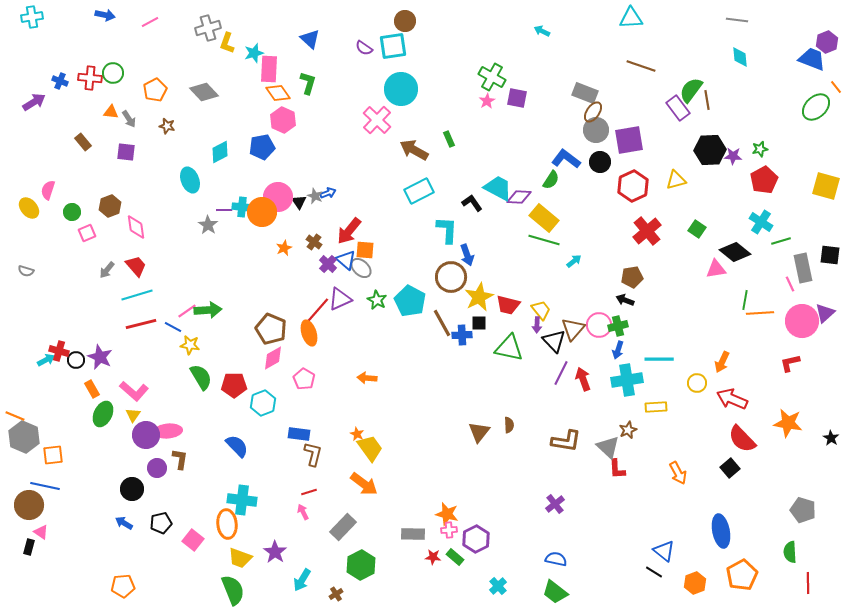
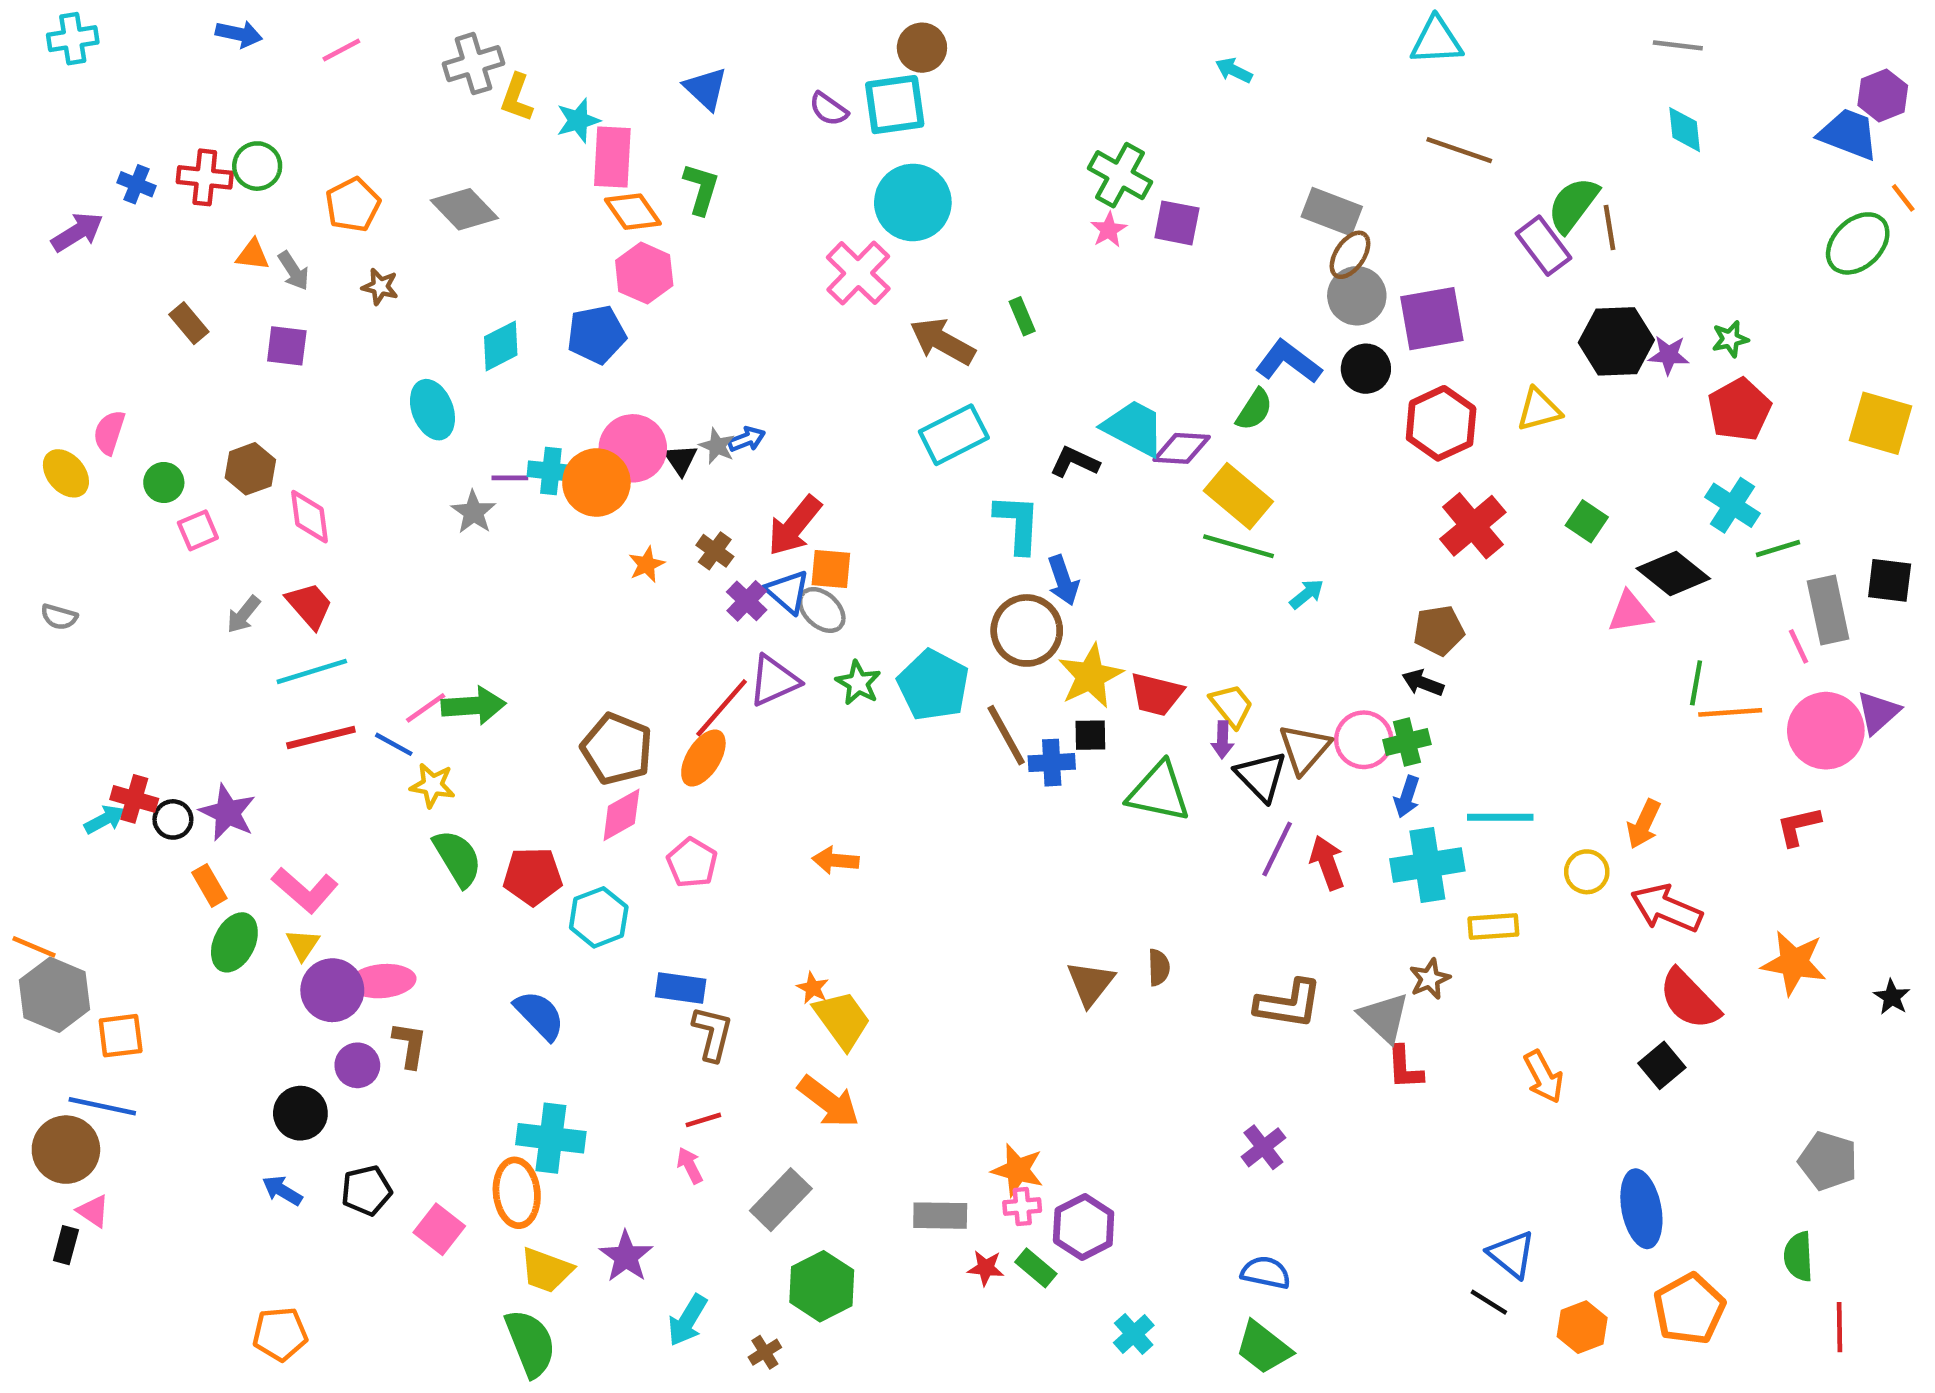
black L-shape: (472, 203) -> (1075, 462), turned -30
orange ellipse: (309, 333) -> (703, 758), turned 50

